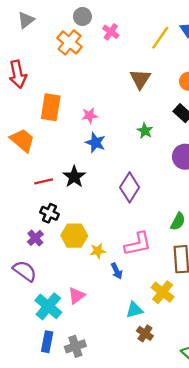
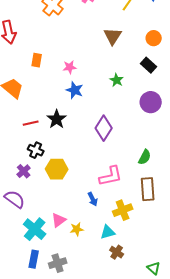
orange rectangle: (51, 107) -> (37, 60), size x0.6
yellow star: (98, 251) -> (77, 229), moved
yellow cross: (163, 292) -> (123, 210), moved, turned 30

